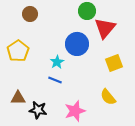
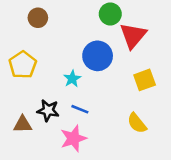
blue line: (55, 80) -> (80, 109), moved
black star: (38, 110) -> (48, 110), moved
pink star: (75, 111) -> (73, 138), moved

